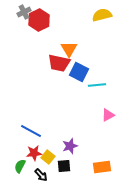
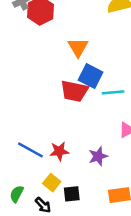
red trapezoid: (59, 63) -> (74, 91), moved
purple star: (70, 146) -> (98, 156), moved
red star: (34, 153) -> (59, 151), moved

